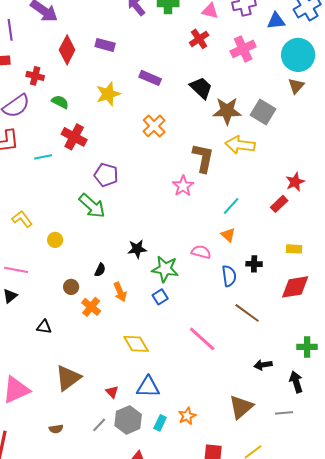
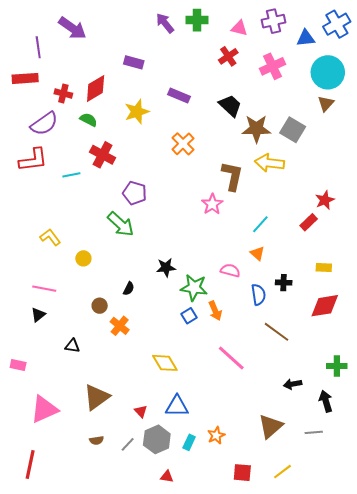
red diamond: (67, 50) -> (96, 88), moved, turned 32
orange arrow: (120, 292) -> (215, 311), moved
brown semicircle: (56, 429) -> (97, 440), moved

